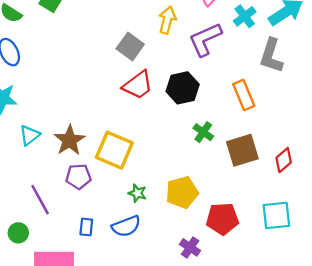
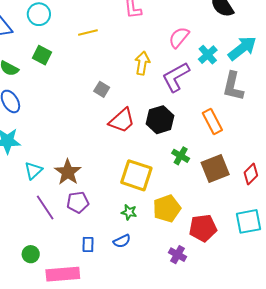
gray square: (130, 46) -> (102, 89), moved, size x0.7
yellow square: (114, 150) -> (136, 175), moved
purple line: (40, 200) -> (45, 208), moved
blue semicircle: (126, 226) -> (122, 241), size x0.7

